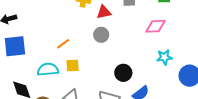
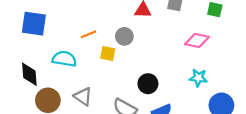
gray circle: (101, 35) -> (124, 36), moved
yellow square: (73, 66) -> (108, 53), moved

